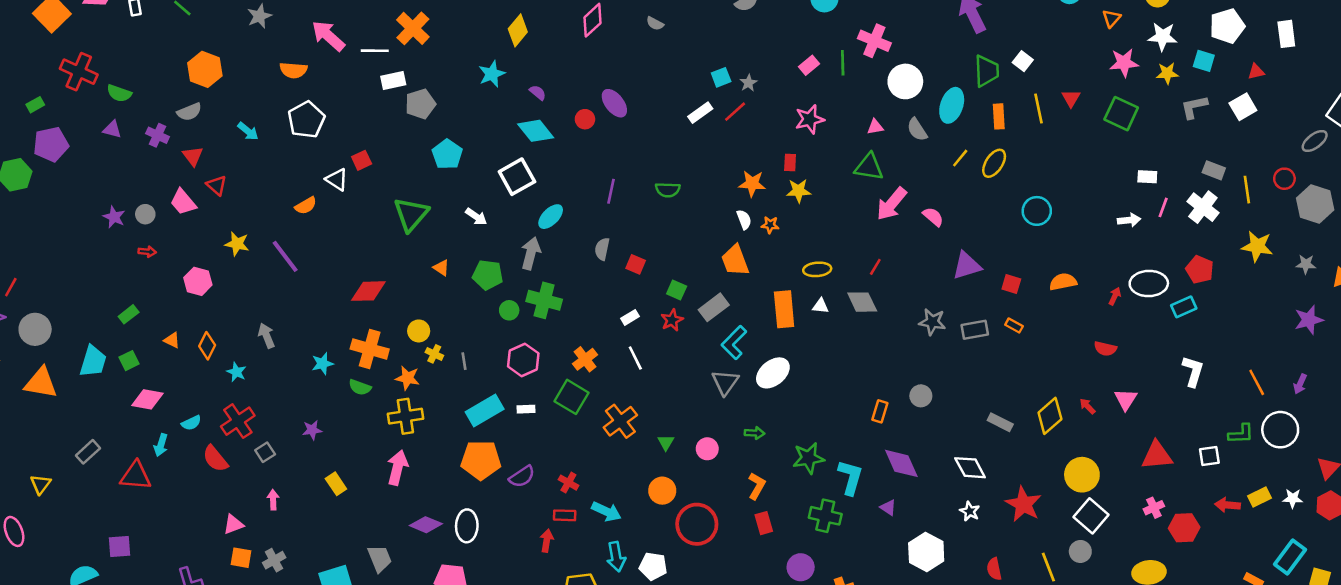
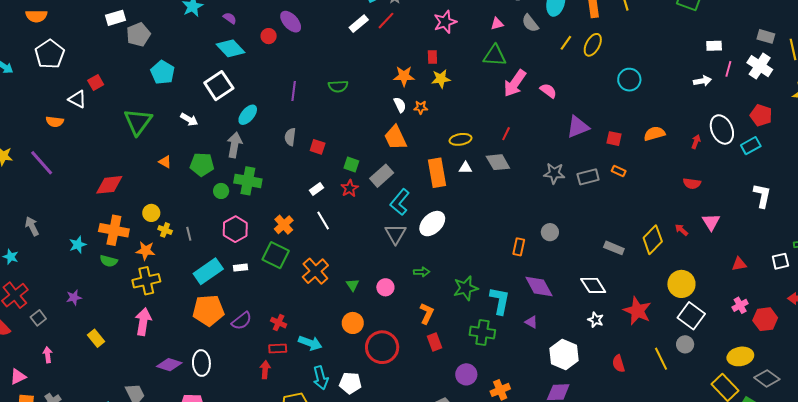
orange semicircle: (306, 206) -> (55, 122), turned 42
white ellipse: (1149, 283) -> (722, 129), turned 72
red triangle: (1157, 455) -> (739, 264), size x0.6

